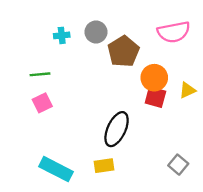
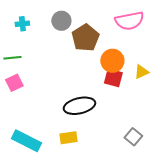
cyan cross: (62, 35) -> (22, 24), moved
black ellipse: (117, 129) -> (79, 106), turned 52

